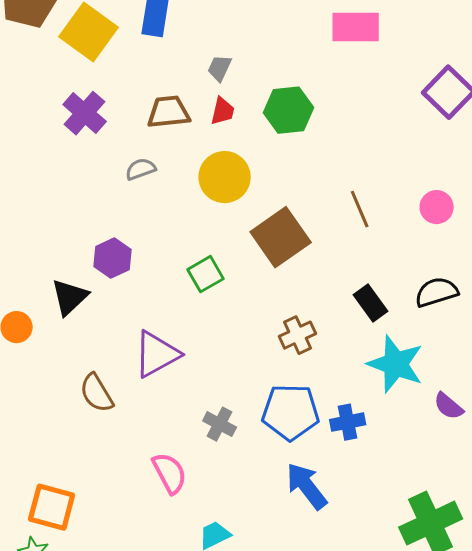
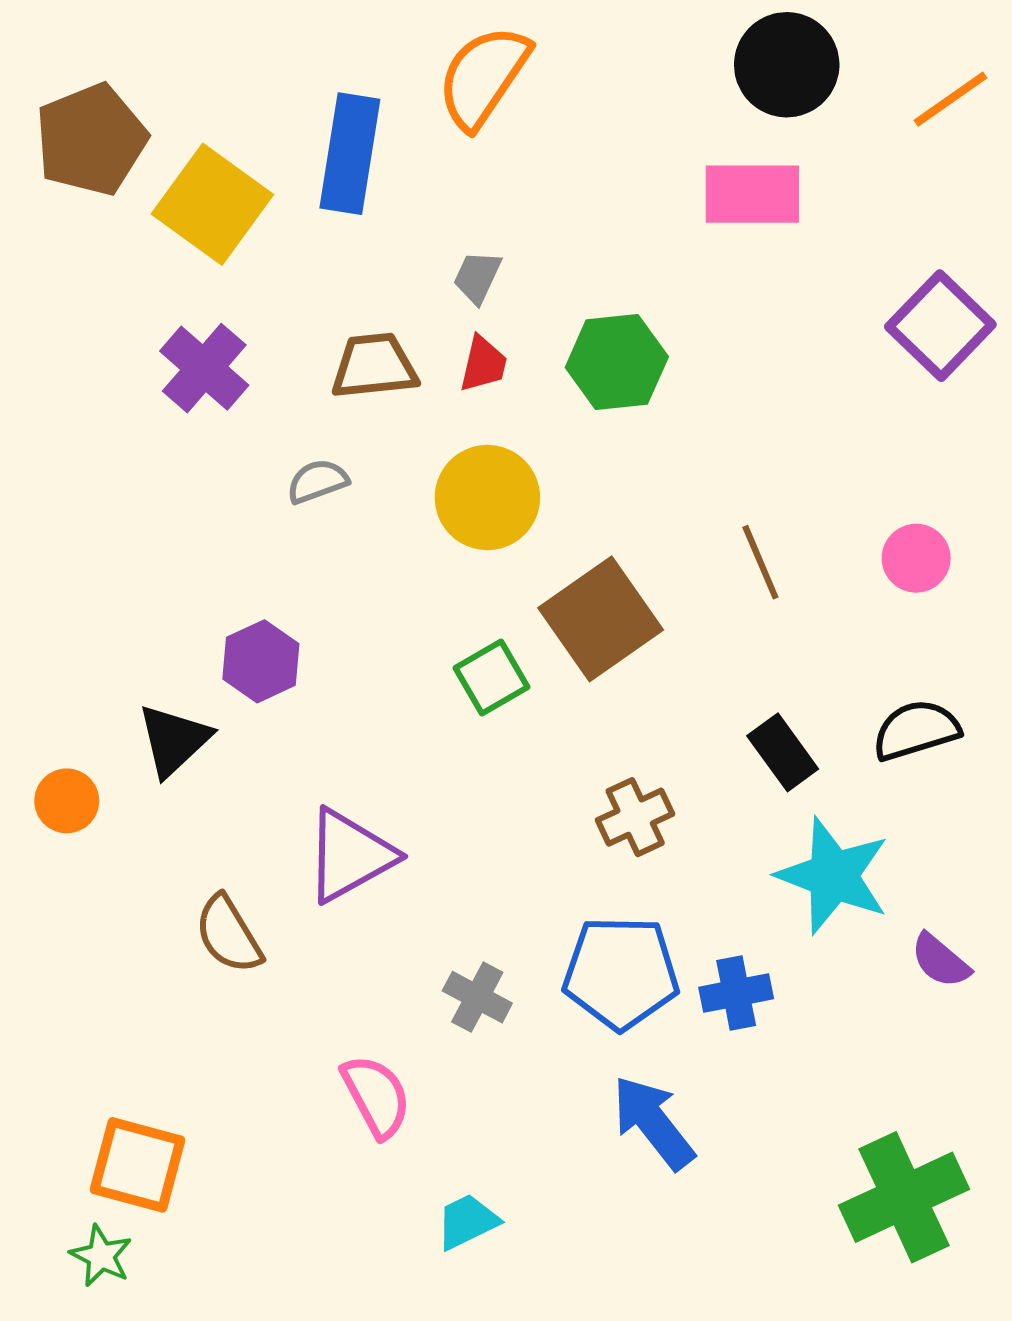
green square: (206, 274) -> (491, 678), moved

